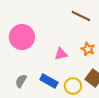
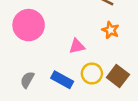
orange star: (88, 49) -> (111, 30), moved
yellow circle: (73, 86) -> (92, 74), moved

